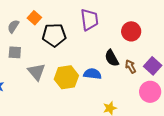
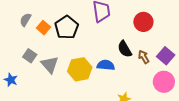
orange square: (34, 18) -> (43, 28), moved
black pentagon: (54, 35) -> (66, 27), turned -30
gray square: (15, 52) -> (30, 56), moved, turned 32

